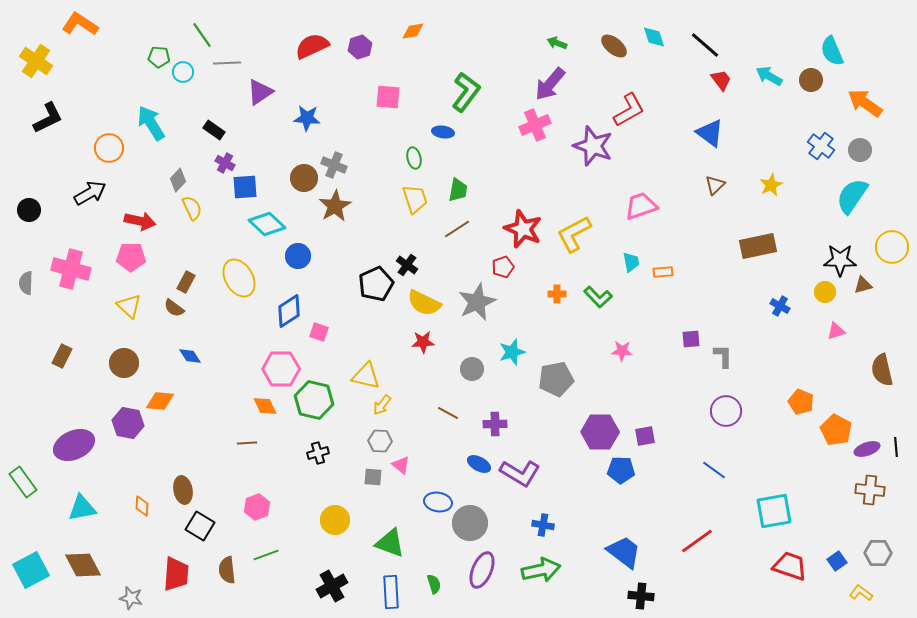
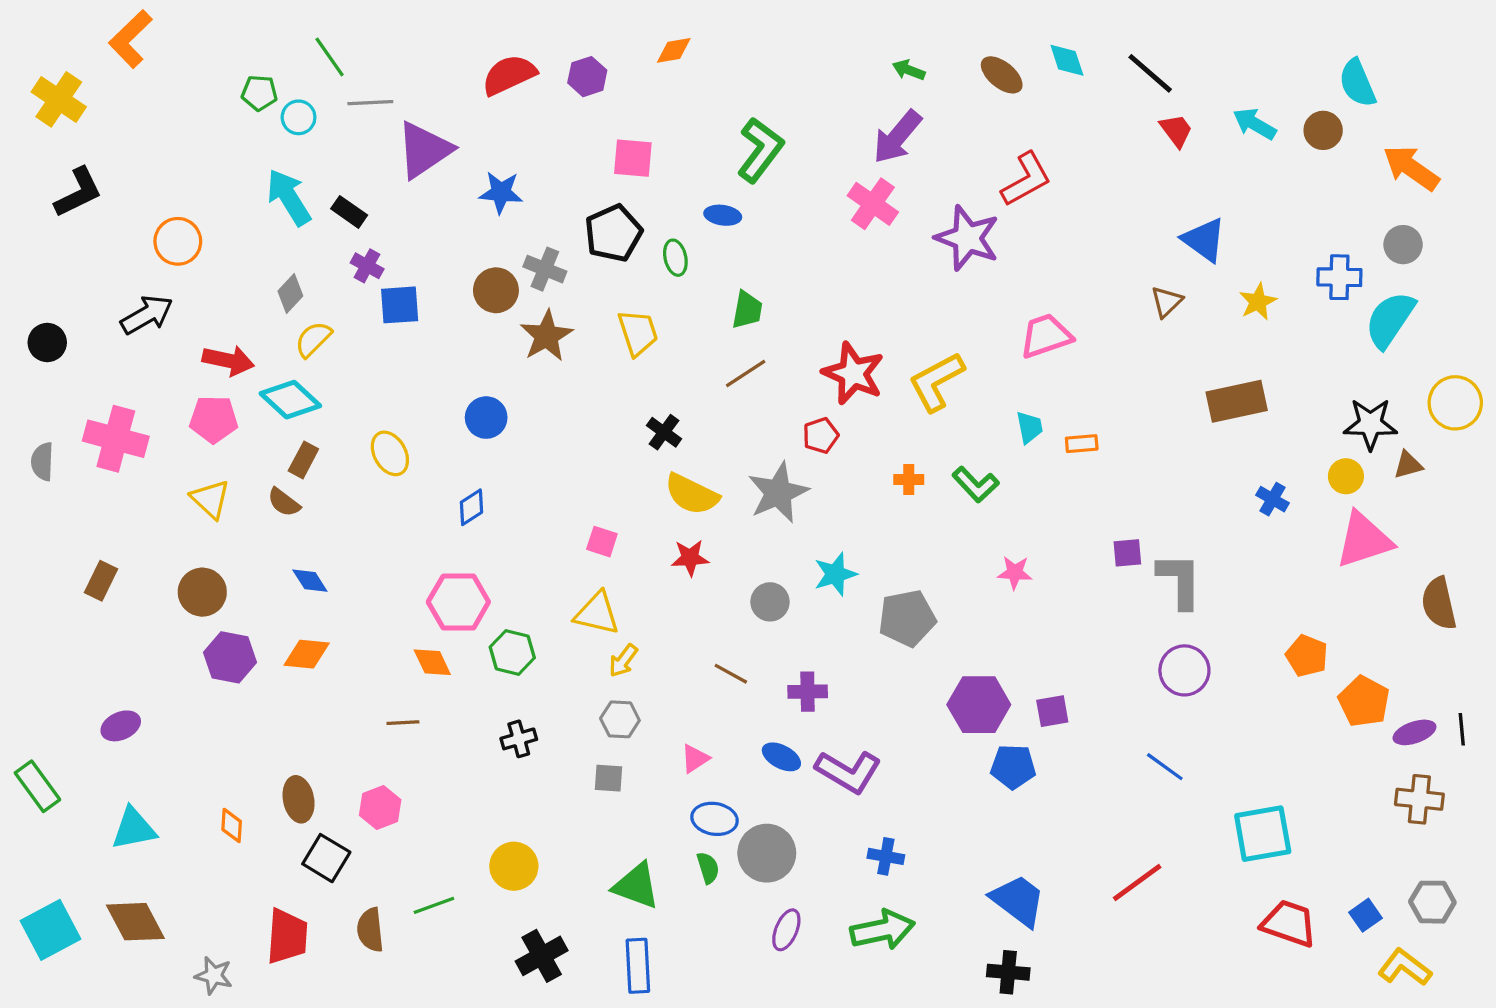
orange L-shape: (80, 24) -> (130, 39), turned -78
purple triangle: (260, 92) -> (424, 150), size x1.4
cyan arrow: (151, 123) -> (289, 197), moved
pink cross: (535, 125) -> (873, 204), turned -32
blue triangle: (710, 133) -> (1204, 240), moved
blue cross: (821, 146) -> (1339, 277), moved, turned -36
yellow trapezoid: (415, 199) -> (638, 333), moved
yellow semicircle: (192, 208) -> (313, 339), turned -110
cyan diamond: (267, 224) -> (290, 400), moved
yellow ellipse: (239, 278) -> (390, 453), size x0.7
black pentagon: (376, 284) -> (613, 233), moved
blue diamond: (289, 311) -> (471, 507), size x0.7
pink triangle: (836, 331) -> (1364, 540), size x2.0
pink square: (319, 332) -> (602, 542), moved
gray L-shape: (723, 356) -> (1180, 581), size x1.5
green hexagon: (314, 400) -> (512, 652), size x0.7
orange diamond: (160, 401) -> (307, 654), moved
purple hexagon: (128, 423) -> (230, 657), moved
purple ellipse: (74, 445) -> (121, 726), size x0.6
pink triangle: (401, 465) -> (695, 759), moved, turned 48
pink hexagon: (257, 507) -> (380, 807), moved
yellow circle: (335, 520) -> (514, 866), moved
purple ellipse: (482, 570) -> (786, 930), size x0.7
green semicircle: (434, 584) -> (708, 868), moved
yellow L-shape: (861, 593) -> (1405, 967), size x1.4
black cross: (641, 596) -> (1008, 972), moved

